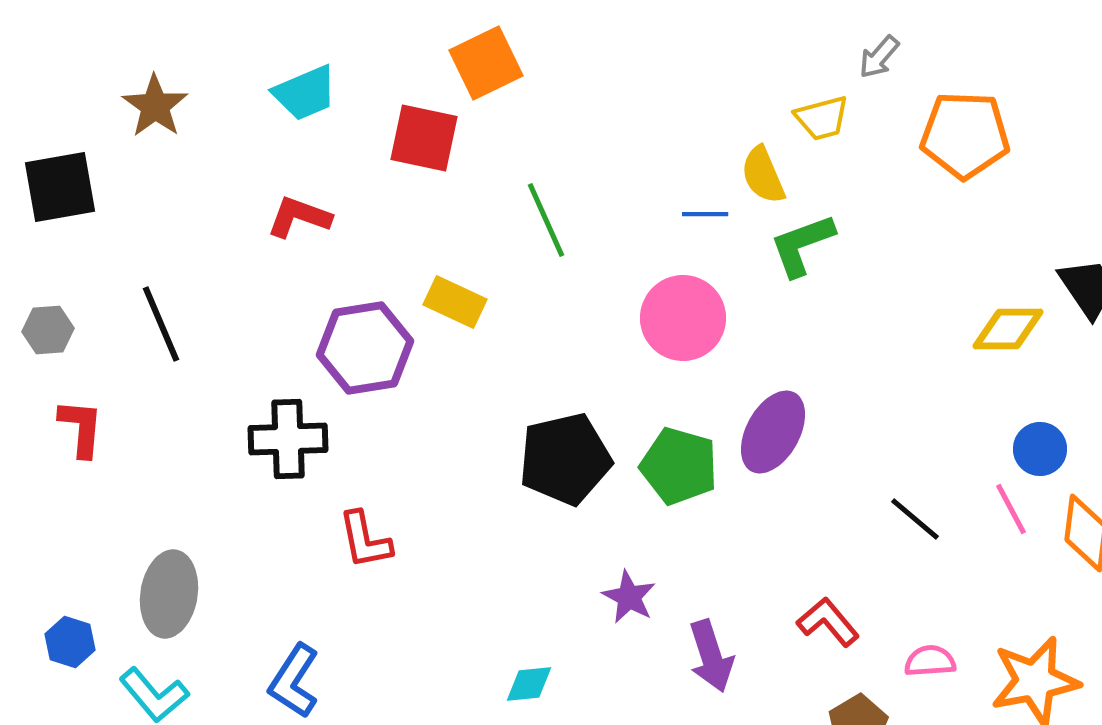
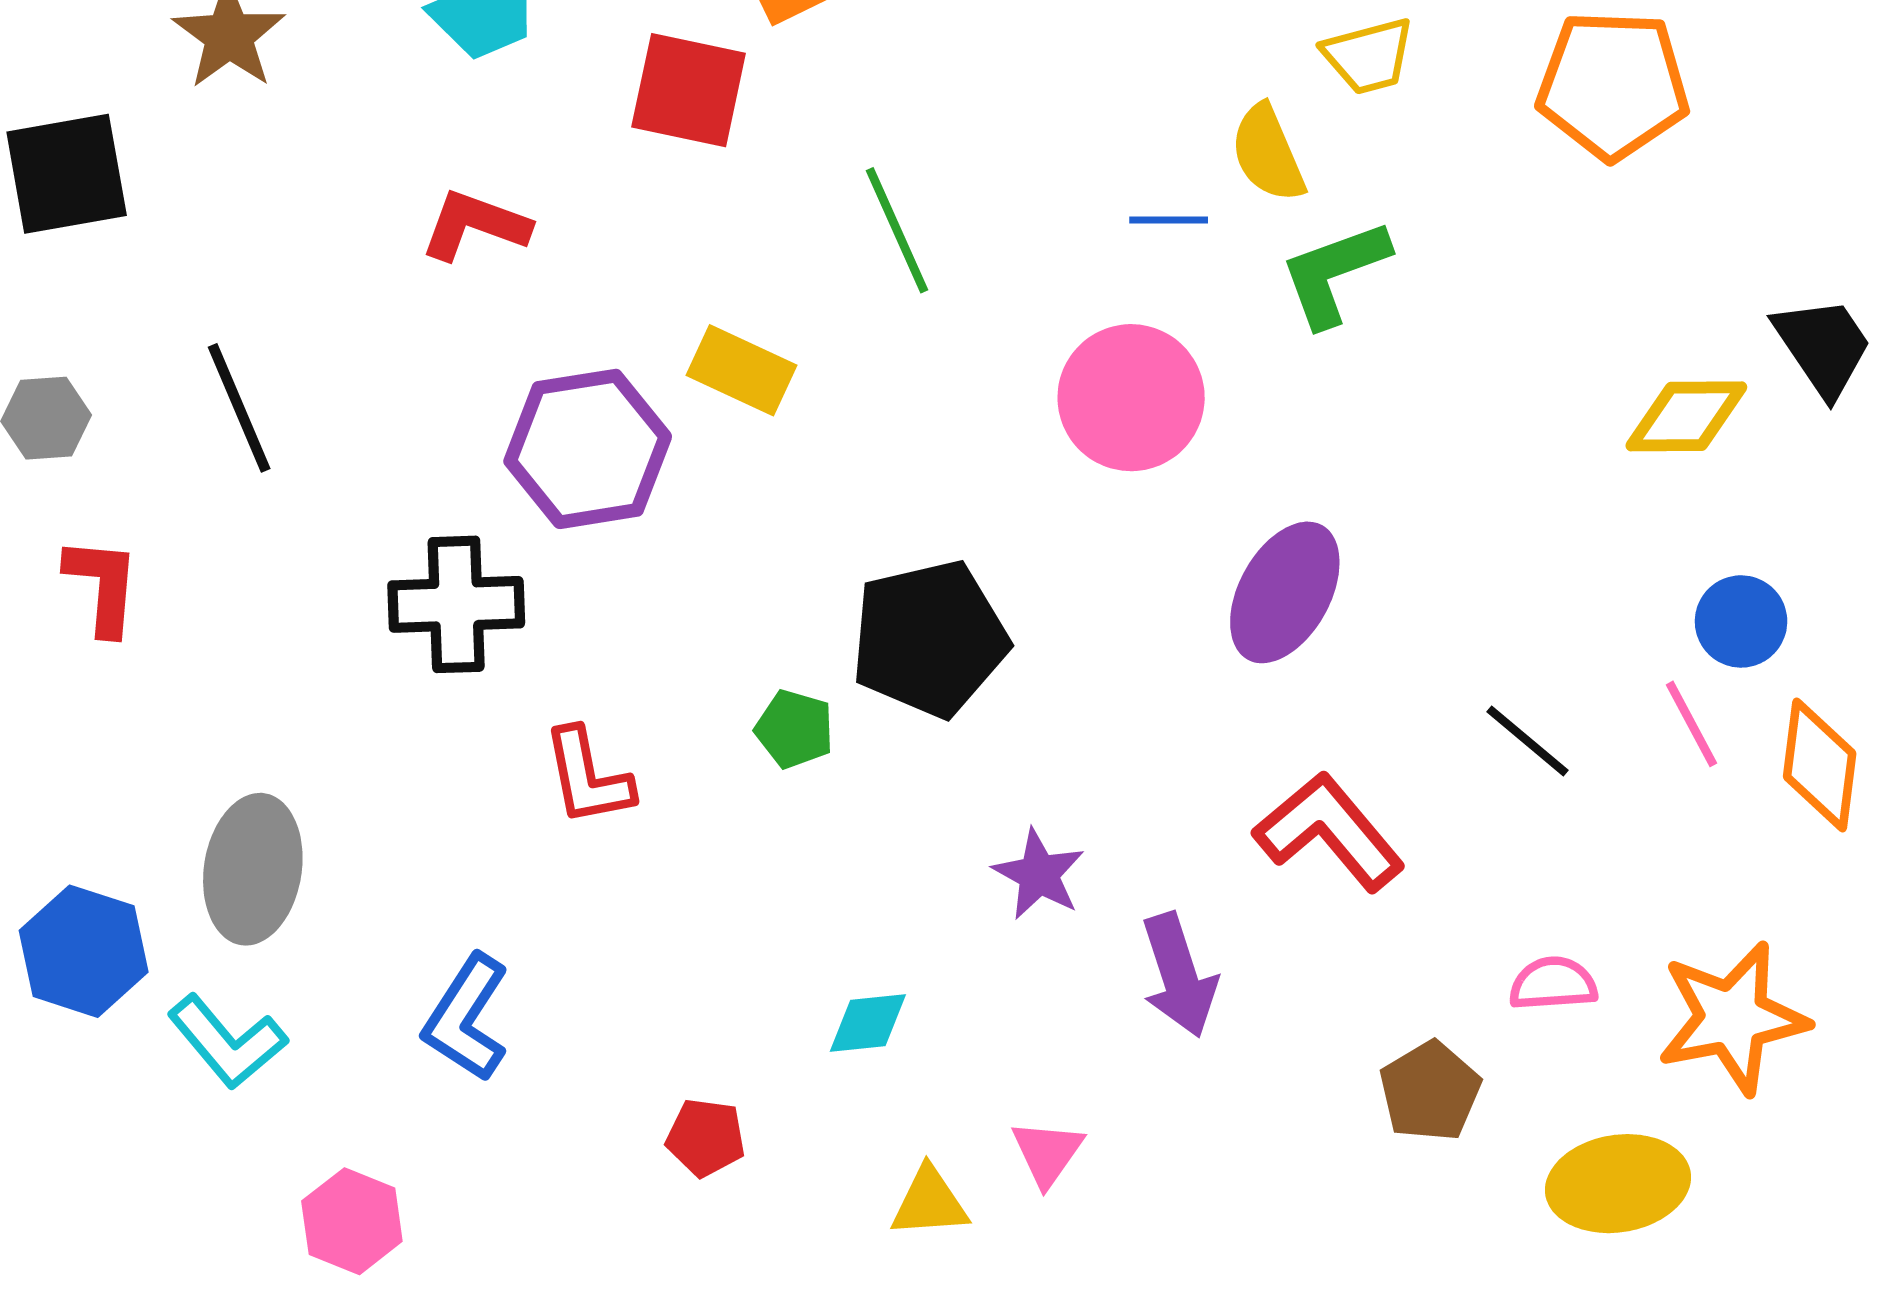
green pentagon: (679, 466) -> (794, 729), moved, size x0.6
red L-shape: (828, 622) -> (1329, 832), moved, size x1.4
blue hexagon: (70, 642) -> (84, 951), size x1.5

